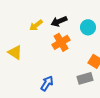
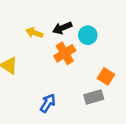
yellow arrow: (36, 25) -> (34, 33), turned 56
cyan circle: (88, 27) -> (88, 35), moved

